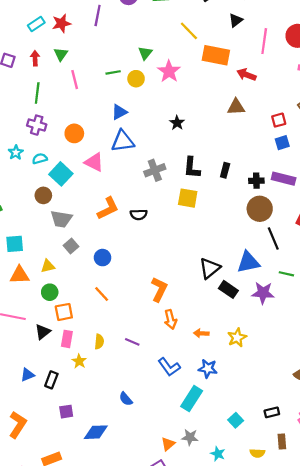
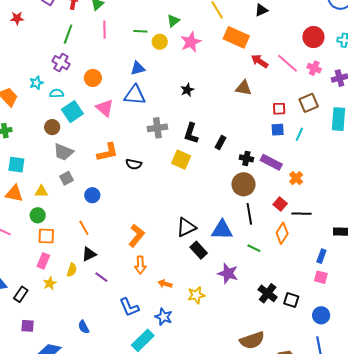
pink line: (264, 41) -> (287, 63), moved, turned -70
purple star: (263, 293) -> (228, 273), moved
black triangle: (43, 332) -> (89, 254), moved

